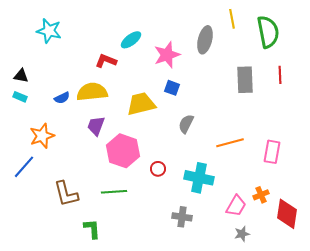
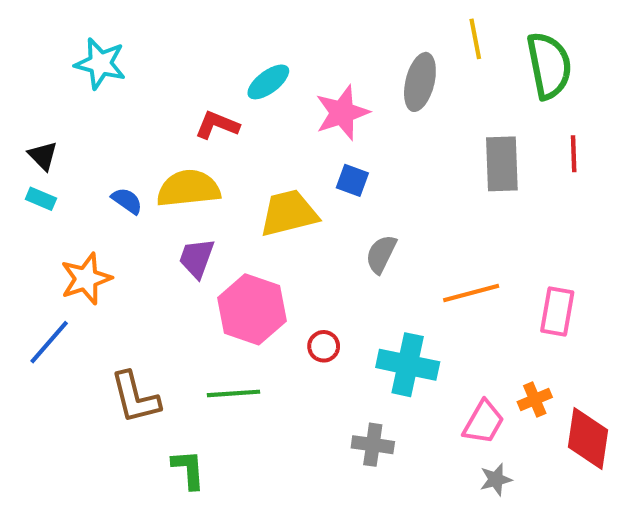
black triangle: (21, 76) -> (43, 156), turned 35
blue semicircle: (62, 98) -> (127, 201), turned -119

